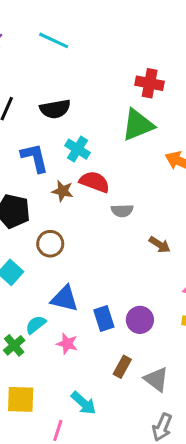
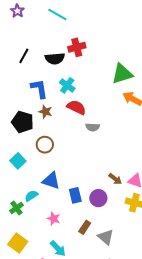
red cross: (150, 83) -> (77, 47), moved, turned -30
green triangle: (138, 125) -> (122, 74), moved
brown star: (63, 191) -> (45, 112), moved
brown arrow: (160, 245) -> (115, 179), moved
pink star: (67, 344) -> (54, 219), moved
yellow square: (21, 399) -> (18, 243), turned 30

